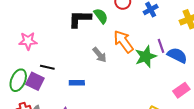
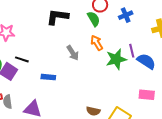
green semicircle: (101, 16) -> (94, 19), moved
orange arrow: (123, 42) -> (97, 43), size x0.7
pink rectangle: (181, 90) -> (147, 95), turned 35

